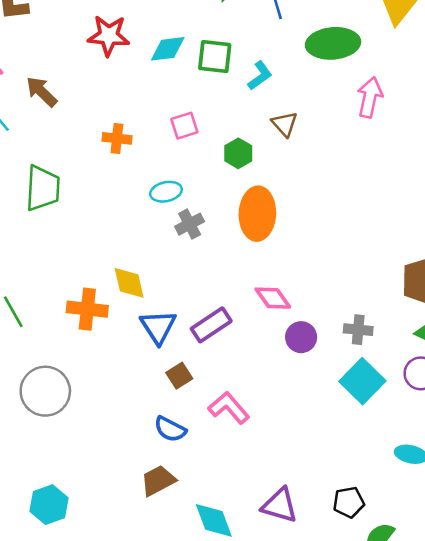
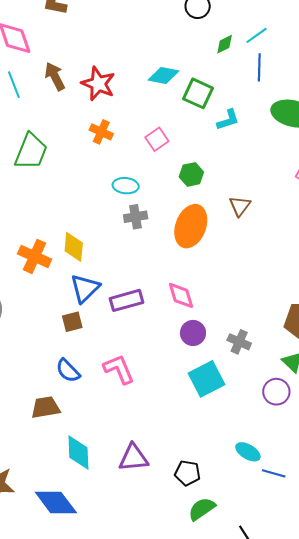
red star: (109, 36) -> (98, 84), moved
brown triangle: (285, 124) -> (240, 206), moved
pink square: (184, 126) -> (157, 139), turned -35
brown square: (179, 376) -> (72, 322), moved
cyan square: (362, 381) -> (207, 379), moved
purple triangle: (280, 505) -> (133, 458), turned -40

